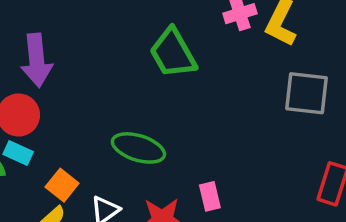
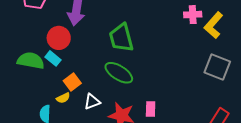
green trapezoid: (173, 53) -> (121, 38), moved

